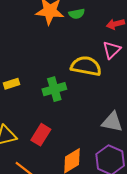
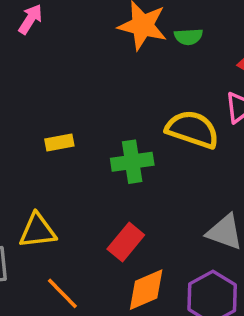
red rectangle: (41, 135) -> (126, 242), moved

